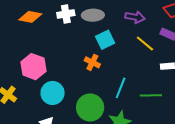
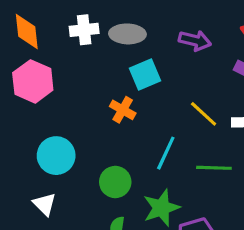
orange diamond: (30, 17) -> (27, 31), turned 70
yellow line: (145, 43) -> (204, 114), moved
pink hexagon: (33, 67) -> (33, 81), moved
green circle: (90, 107) -> (115, 182), size x0.7

